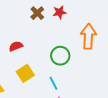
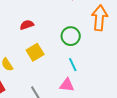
cyan line: (53, 83) -> (73, 65), moved

